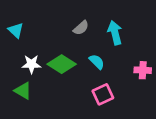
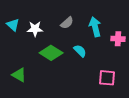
white star: (31, 64) -> (35, 29), moved
pink cross: (143, 70) -> (118, 39), moved
pink square: (103, 94) -> (107, 78), moved, turned 30

